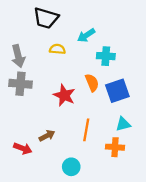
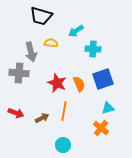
gray arrow: (18, 56) -> (31, 52), moved
orange semicircle: (92, 83) -> (79, 84), moved
orange line: (86, 130) -> (64, 111), moved
orange cross: (115, 147) -> (101, 128), turned 35
red arrow: (23, 148) -> (16, 113), moved

